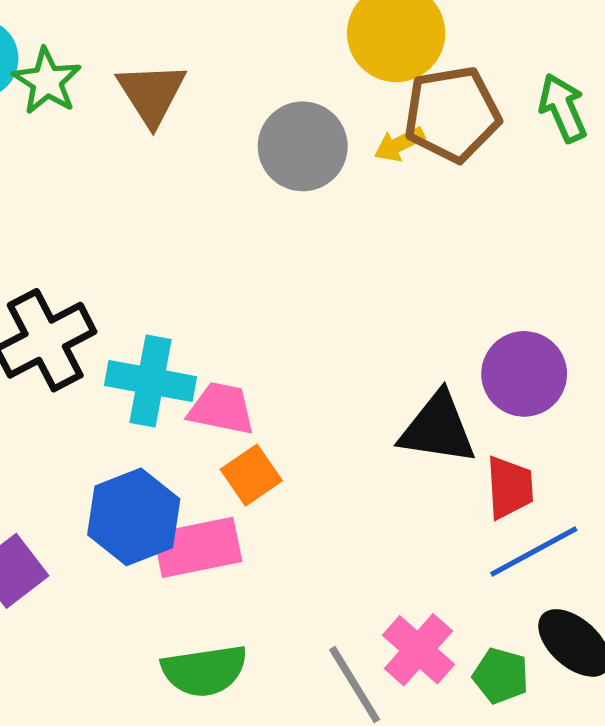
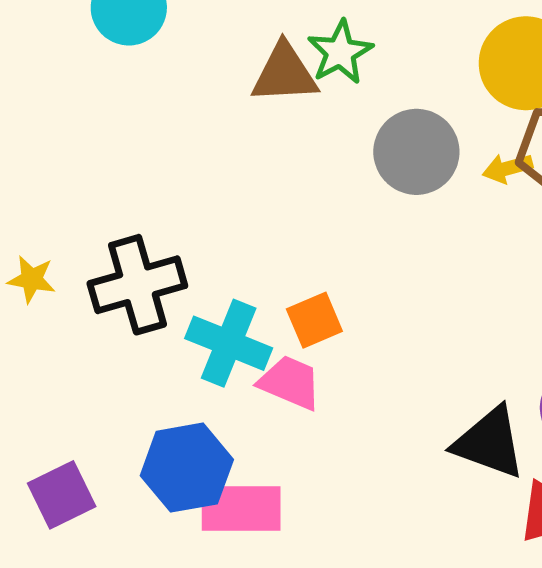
green star: (47, 81) -> (340, 52), moved
brown triangle: (152, 94) -> (285, 73), turned 48
orange square: (251, 475) -> (314, 320), moved

